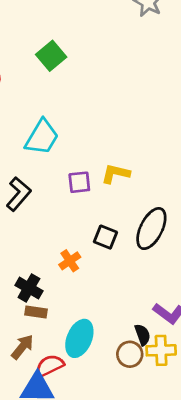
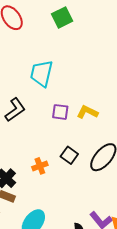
cyan trapezoid: (42, 137) -> (42, 74), turned 148

